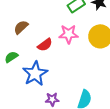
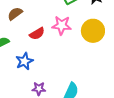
blue star: (35, 74) -> (24, 61), size x0.7

